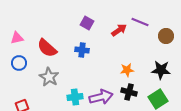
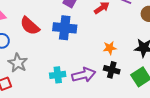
blue cross: (82, 50) -> (65, 28), size x1.6
gray star: (49, 77) -> (18, 63), moved

